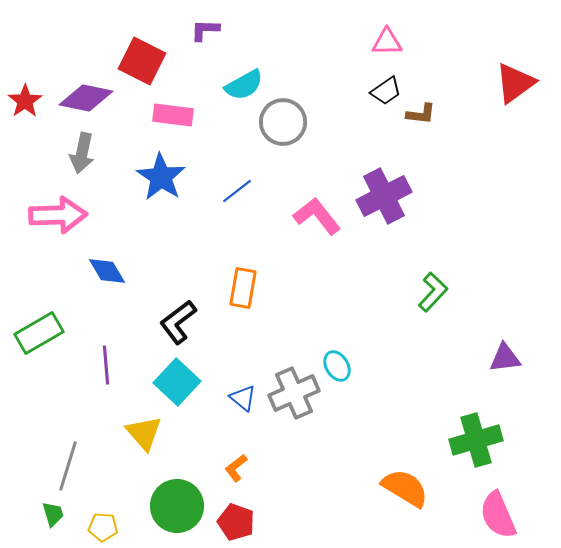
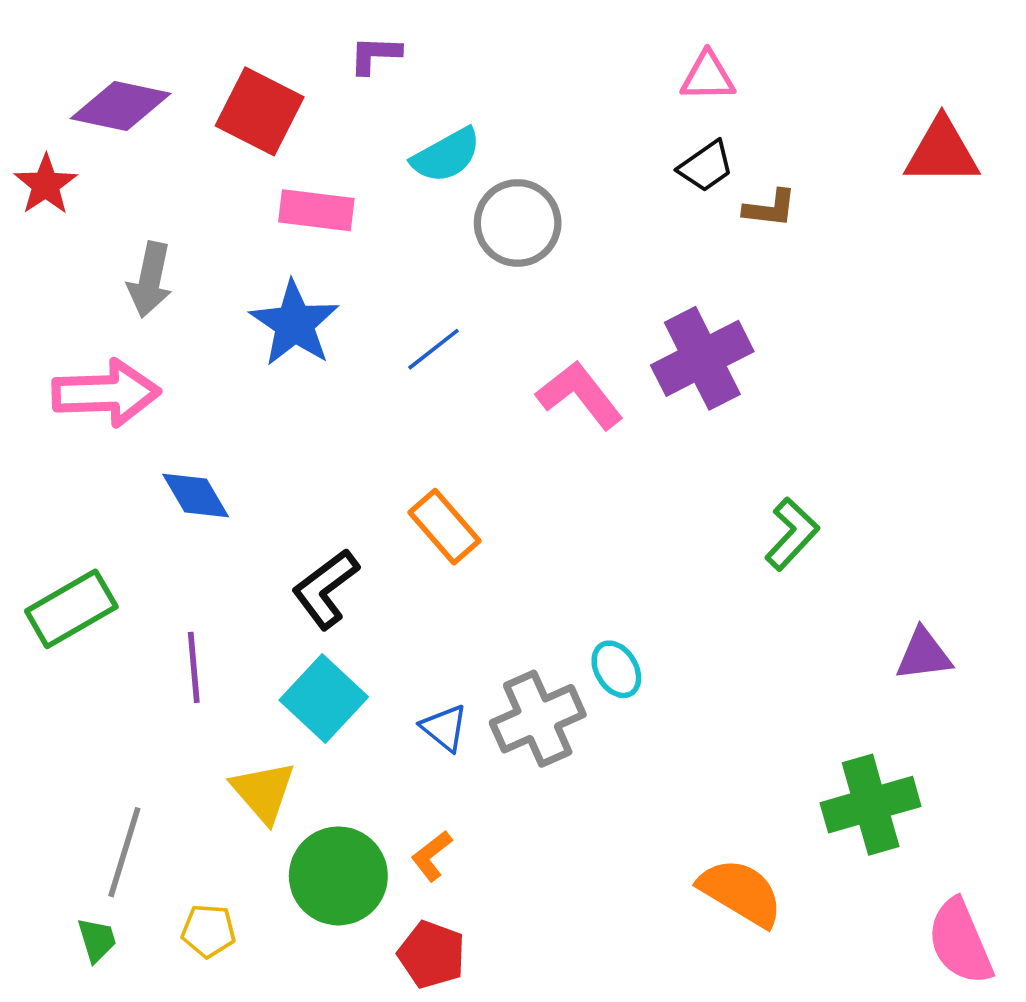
red triangle: (515, 83) -> (942, 152), turned 36
purple diamond: (86, 98) -> (121, 106), moved
orange rectangle: (243, 288) -> (444, 527), turned -51
green circle: (177, 506) -> (338, 876), moved
pink semicircle: (498, 515) -> (960, 942), moved
yellow pentagon: (103, 527) -> (208, 931), moved

